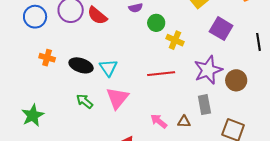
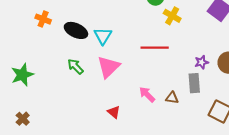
purple star: (208, 70) -> (202, 62), moved, size x0.5

